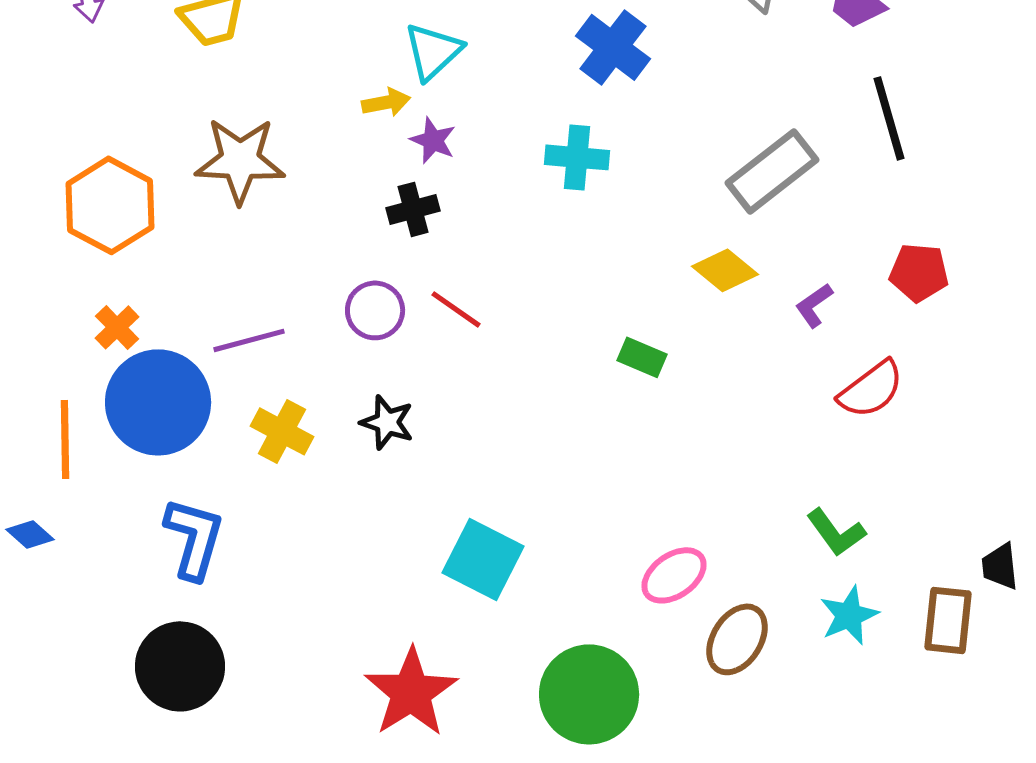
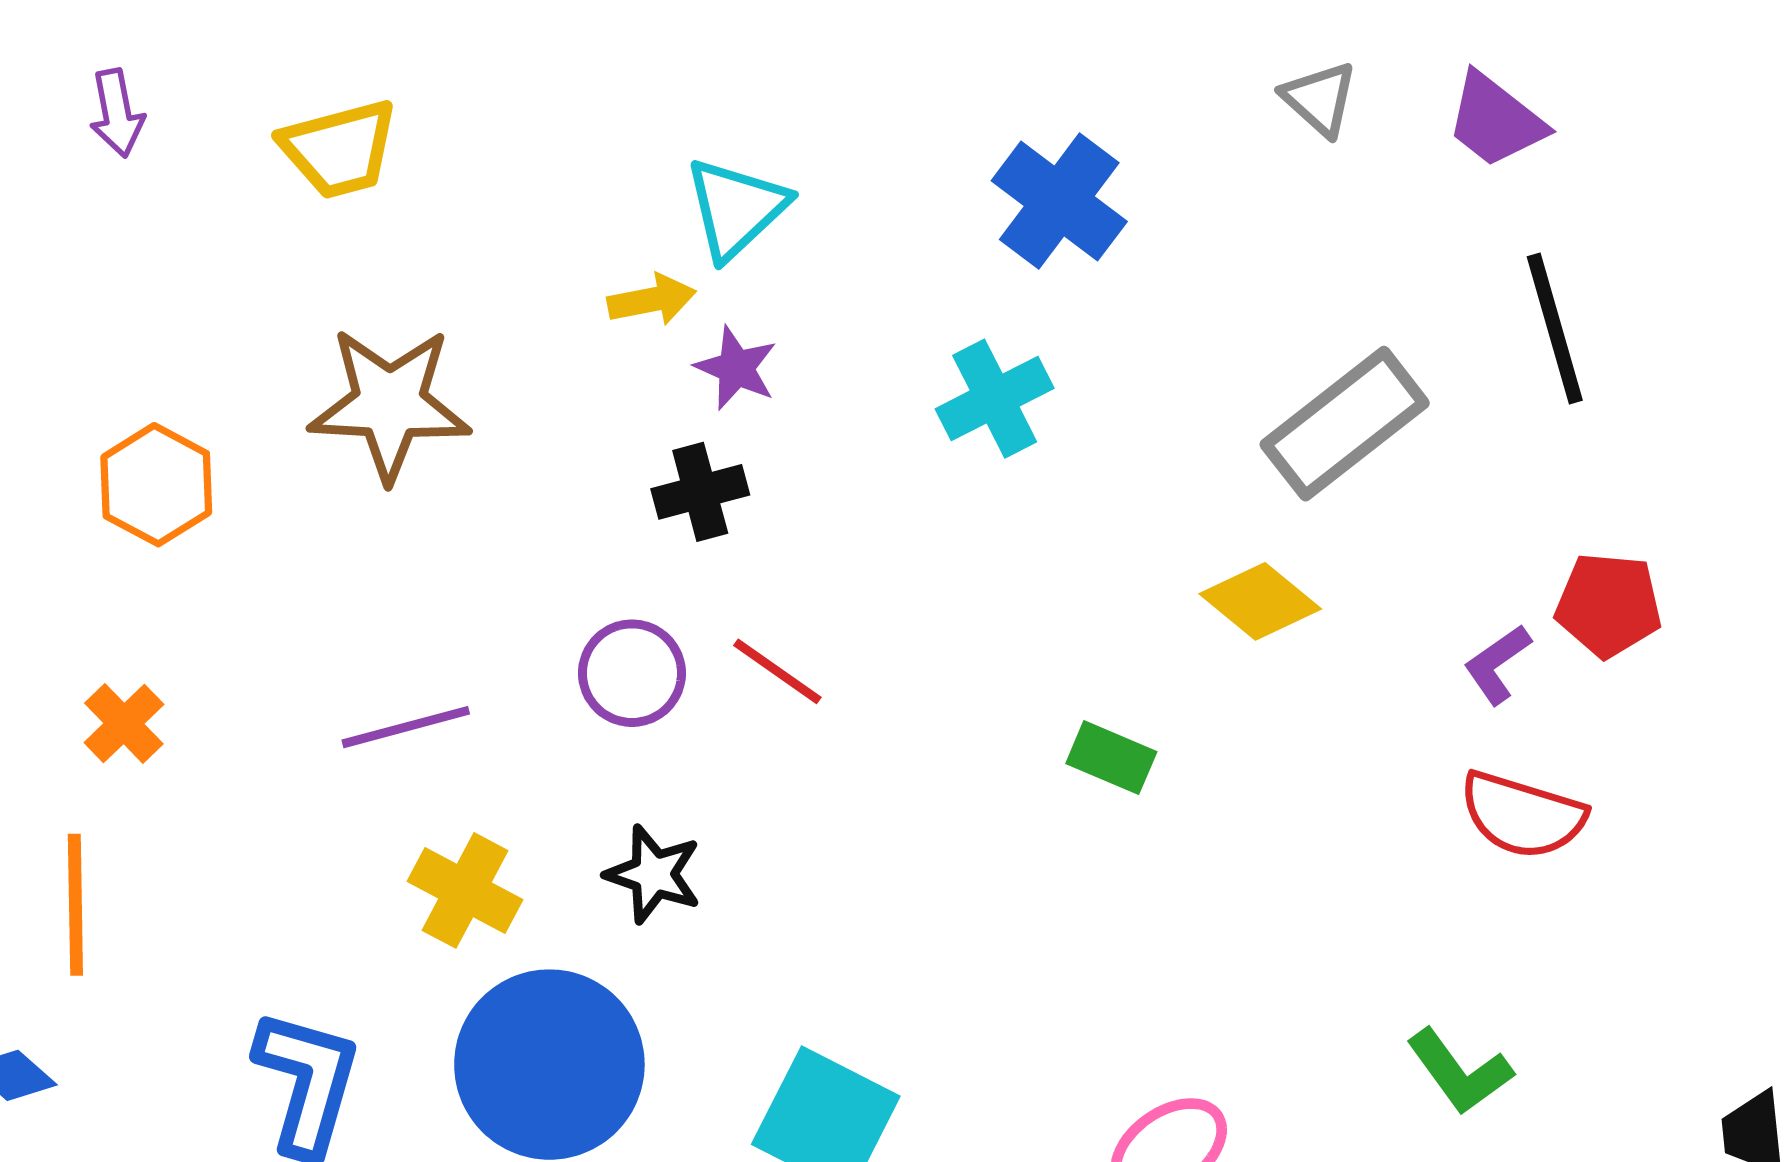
cyan cross: (577, 157) -> (995, 399), turned -32
orange hexagon: (110, 205) -> (156, 485), size x0.7
purple L-shape: (814, 305) -> (1497, 664), moved
orange cross: (117, 327) -> (124, 723), moved
red semicircle: (871, 389) -> (1522, 815), turned 54
blue circle: (158, 402) -> (549, 1065), moved

